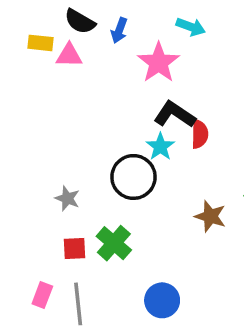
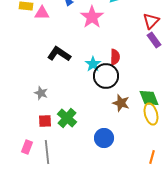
black L-shape: (175, 114) -> (59, 54), moved
black circle: (133, 177) -> (106, 76), moved
blue circle: (162, 300) -> (104, 138), moved

